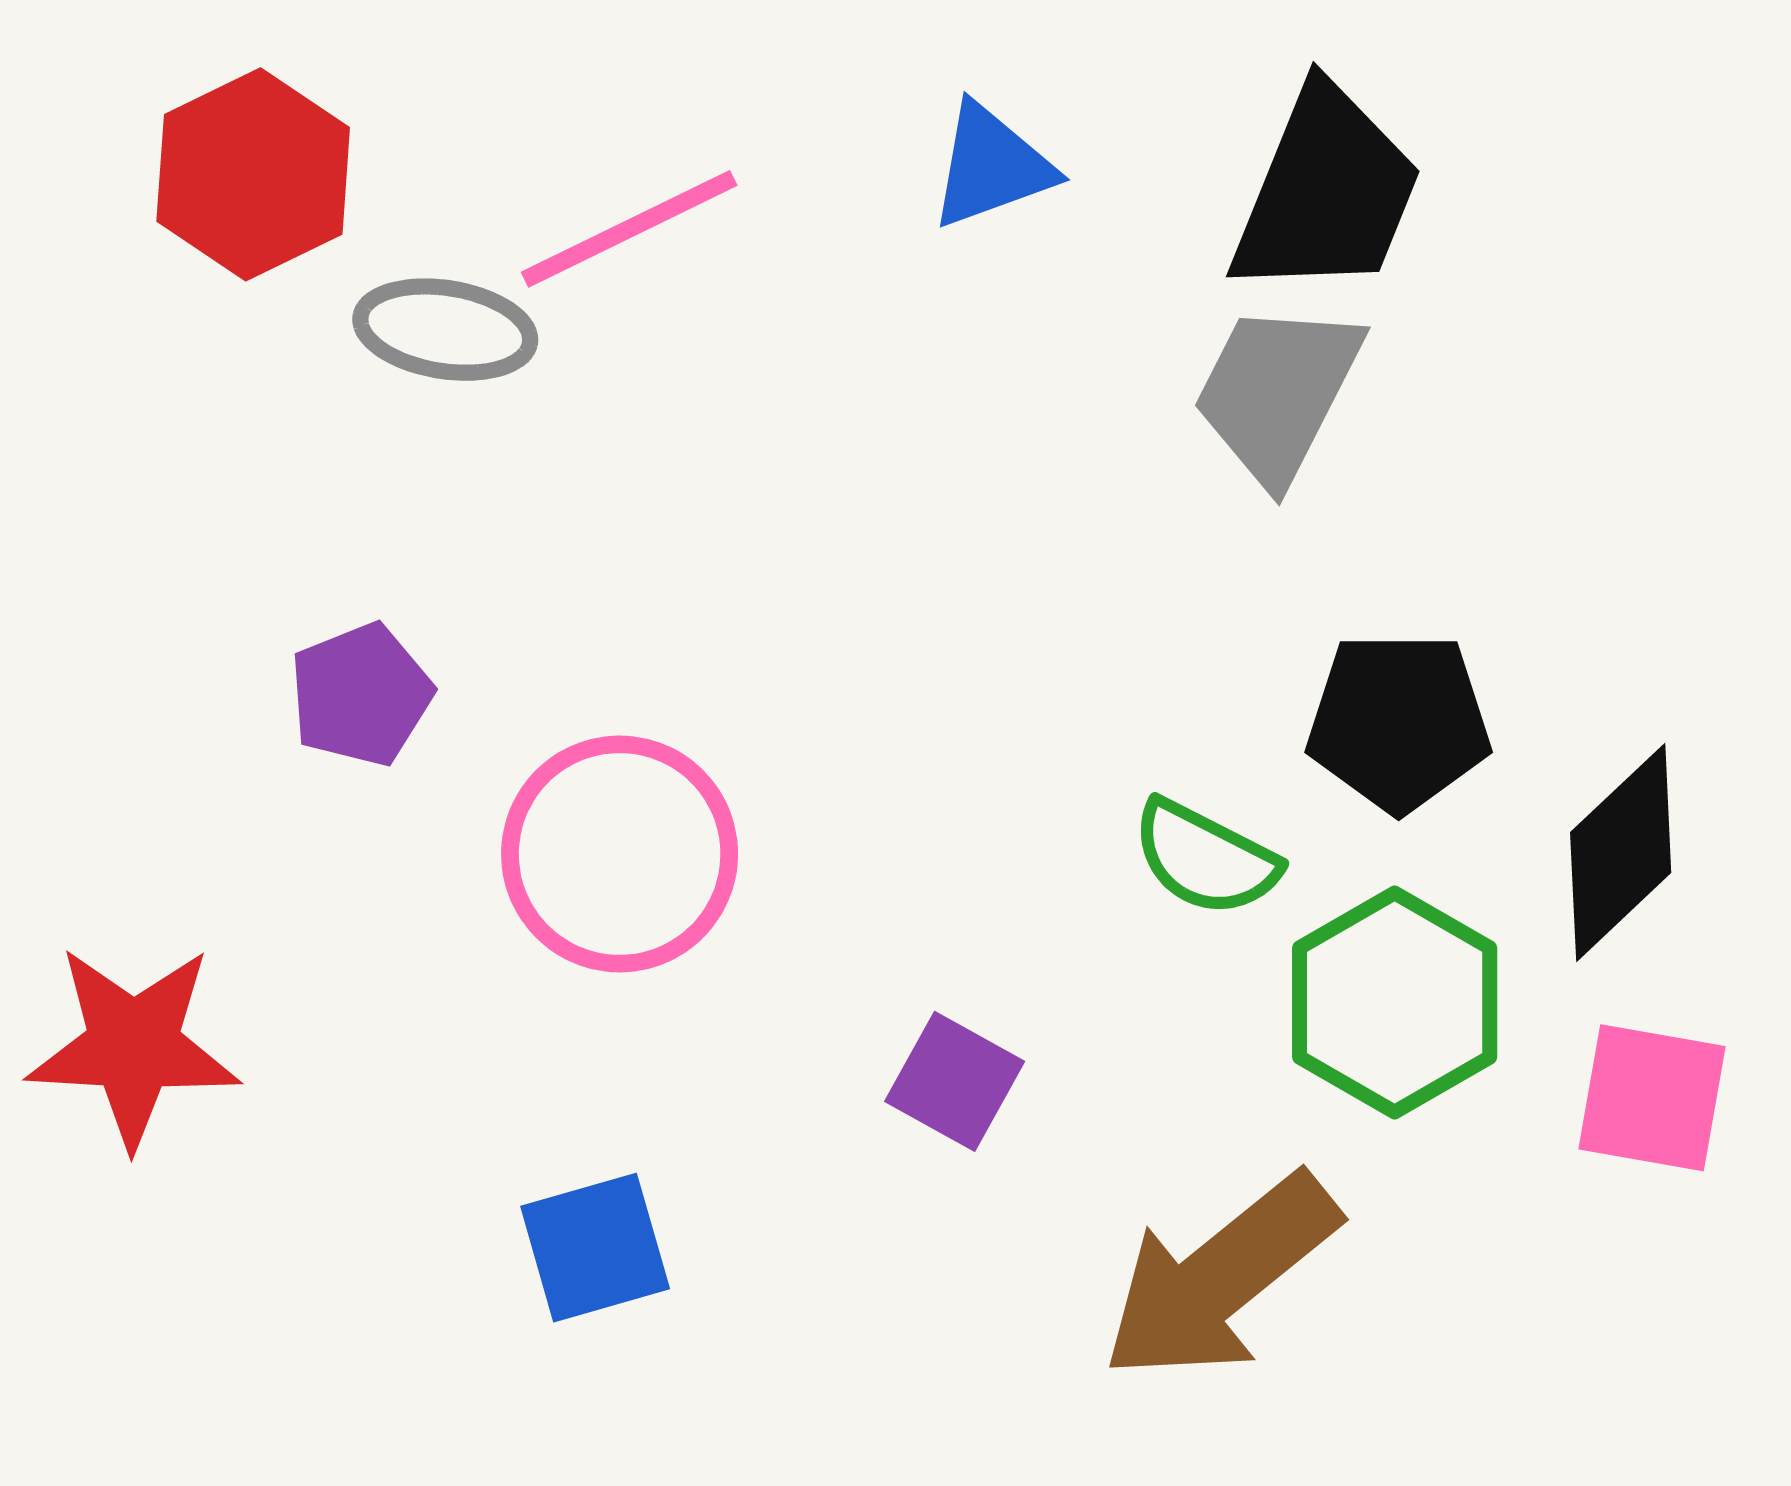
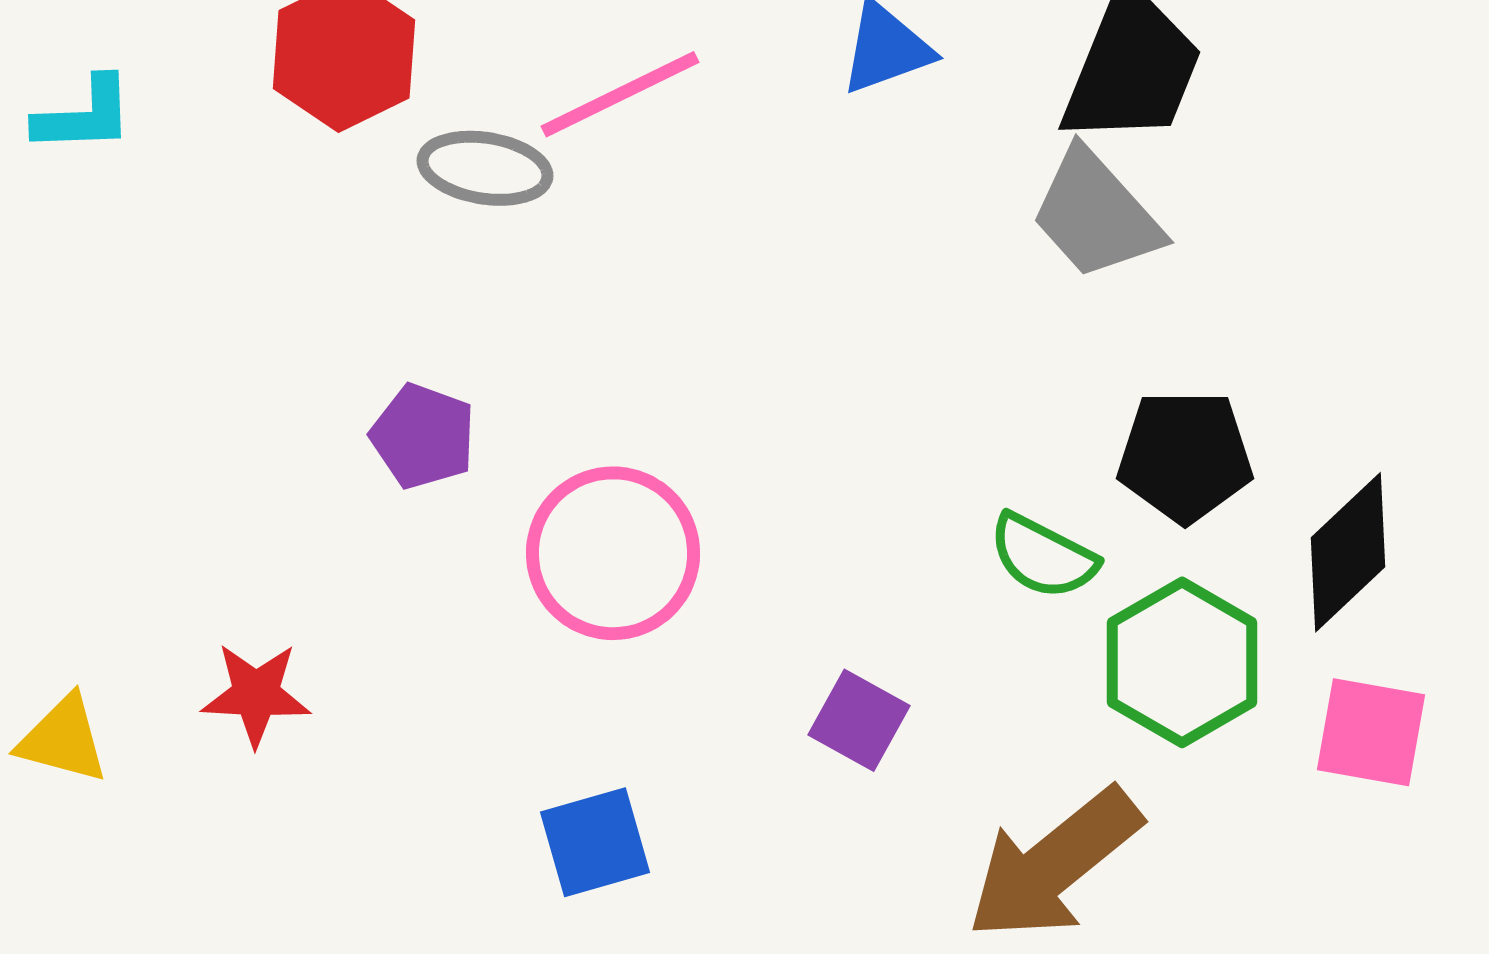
gray trapezoid: (1277, 392) -> (1096, 214), turned -69
purple pentagon: (361, 695) -> (423, 436), turned -30
red star: (133, 1046) -> (256, 694), size x0.7

